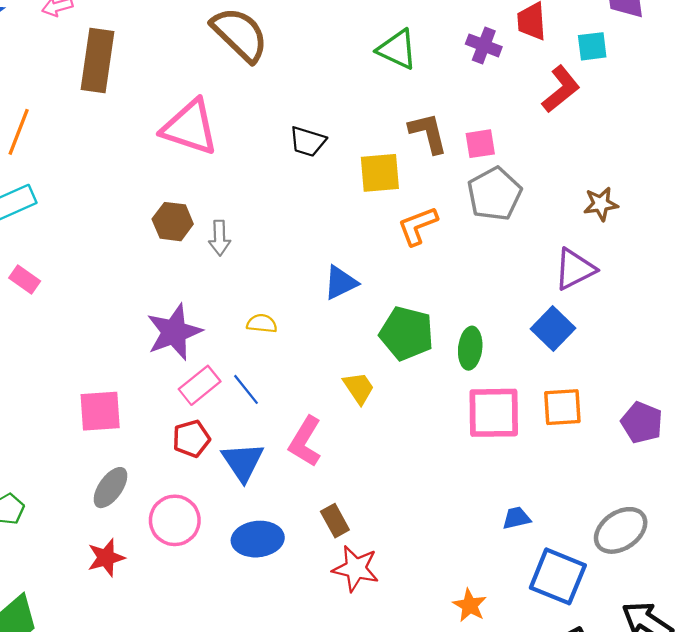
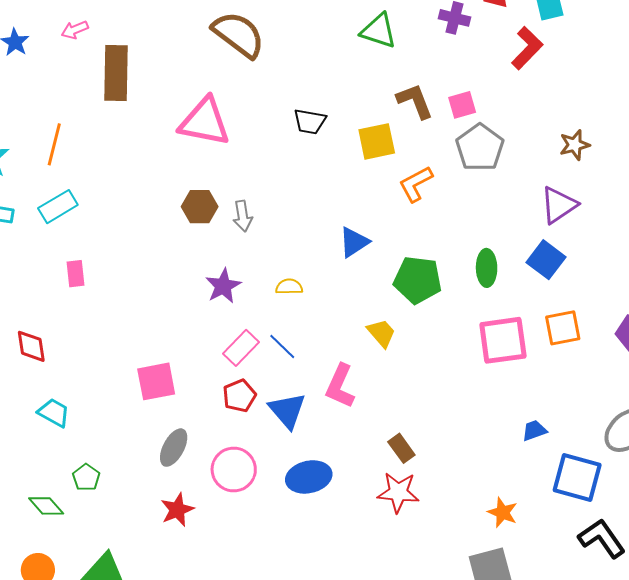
pink rectangle: (25, 279) -> (76, 274), turned 56
purple star: (174, 332) -> (223, 286), moved, size x0.7
green ellipse: (470, 348) -> (487, 268), moved
brown rectangle: (335, 521) -> (401, 448), moved

